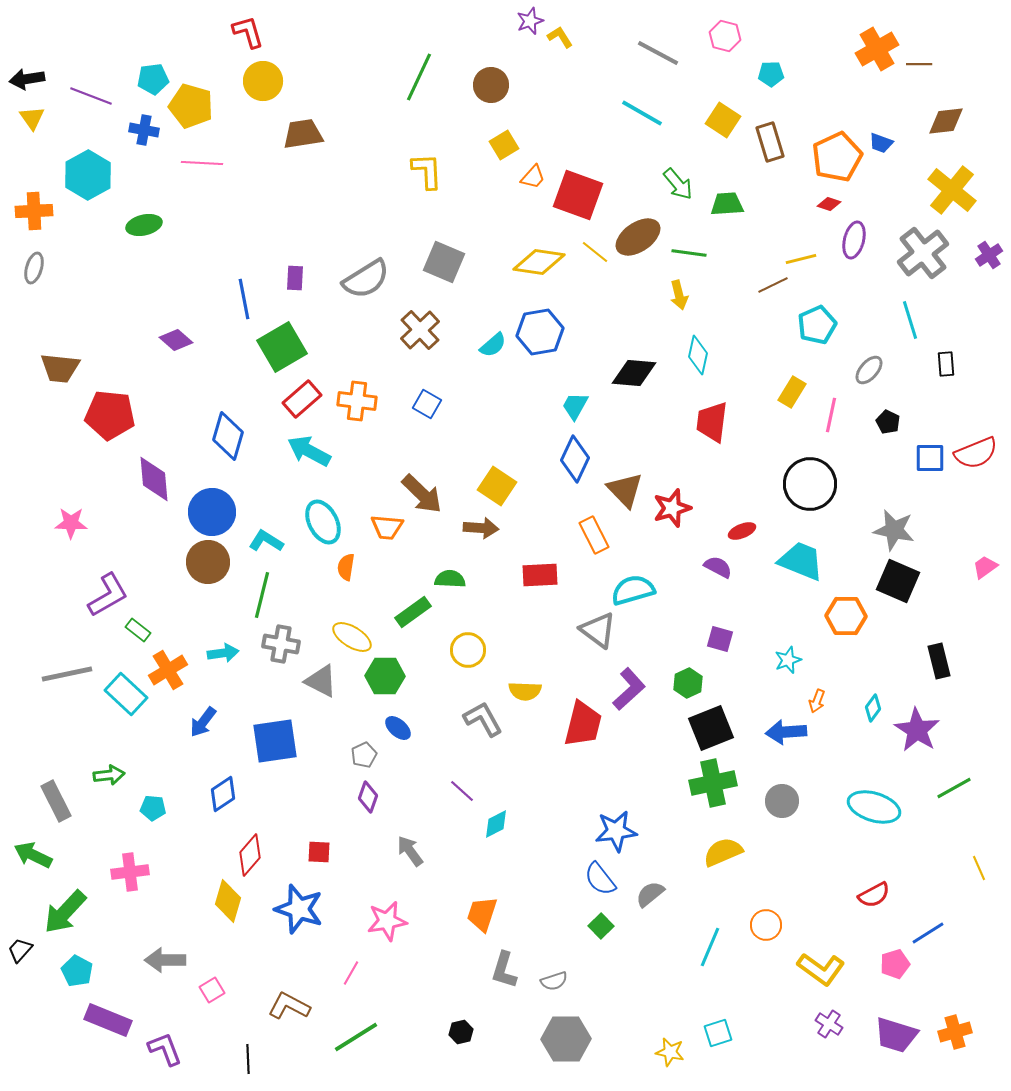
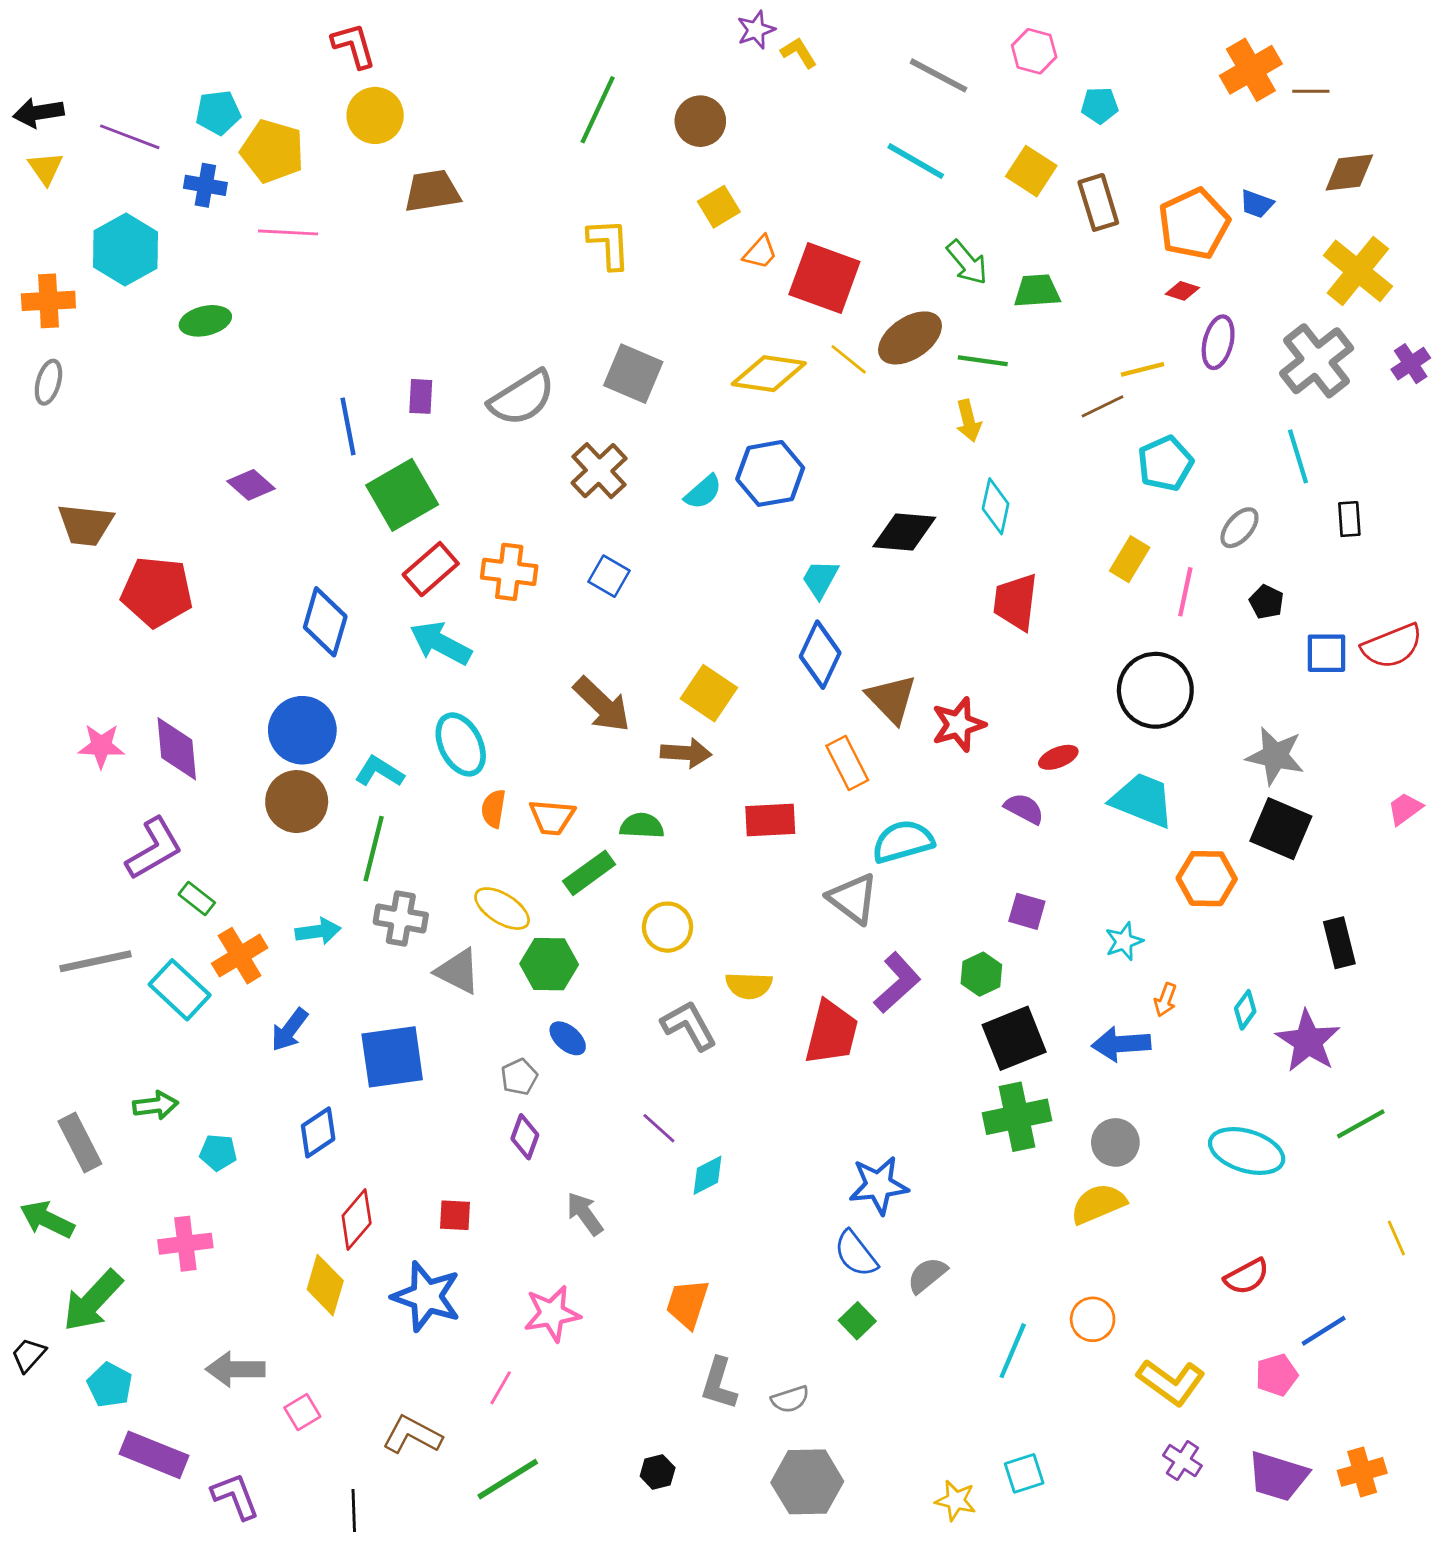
purple diamond: (154, 479) -> (177, 749), moved
orange trapezoid: (387, 527) -> (552, 817), moved
yellow semicircle: (723, 852) -> (1098, 1204), moved

